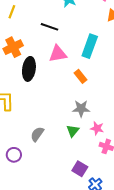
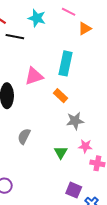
black line: (49, 27) -> (15, 37), moved
gray star: (81, 109) -> (75, 121), moved
gray semicircle: (37, 134) -> (24, 136), moved

